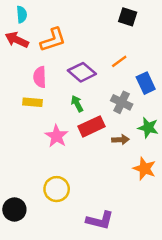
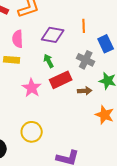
orange line: (119, 61) -> (84, 26), turned -56
purple diamond: (82, 72) -> (53, 35), turned -30

